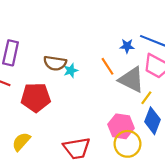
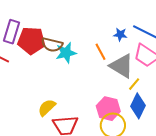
cyan star: (71, 71) -> (66, 53), size x1.5
red pentagon: (36, 97) -> (31, 41), moved
yellow semicircle: (21, 142) -> (47, 108), moved

